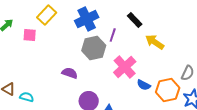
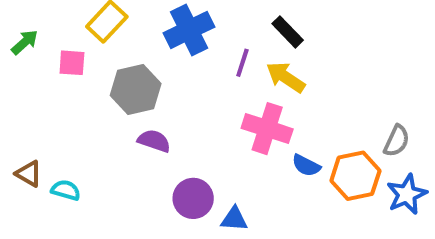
yellow arrow: (155, 42) -> (286, 77), moved
gray hexagon: (94, 48) -> (136, 90), moved
pink cross: (125, 67) -> (267, 129), turned -30

